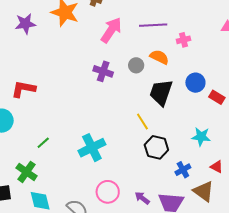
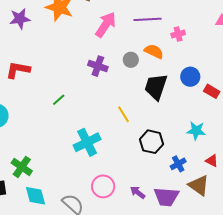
red L-shape: (23, 89) -> (18, 70), moved
yellow line: (142, 121) -> (124, 114), moved
green line: (43, 143) -> (59, 100), moved

